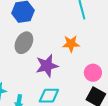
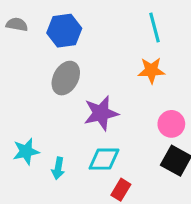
orange star: (71, 44) -> (151, 70), moved

